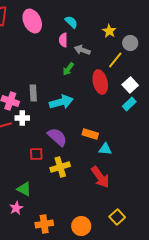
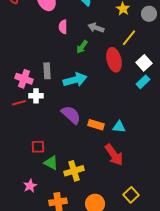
pink semicircle: (63, 40) -> (63, 27), moved
gray circle: (130, 43) -> (149, 14), moved
orange rectangle: (90, 134) -> (96, 125), moved
red square: (36, 154) -> (38, 147), moved
yellow cross: (60, 167) -> (74, 171), moved
green triangle: (24, 189) -> (51, 163), moved

